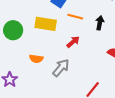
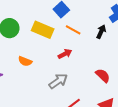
black arrow: (100, 23) -> (101, 32), moved
gray arrow: (61, 68) -> (58, 81), moved

